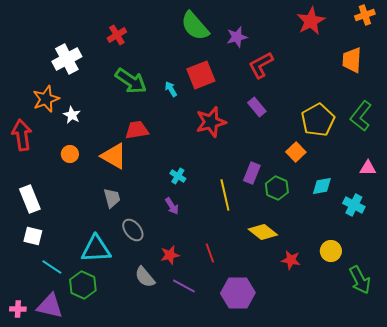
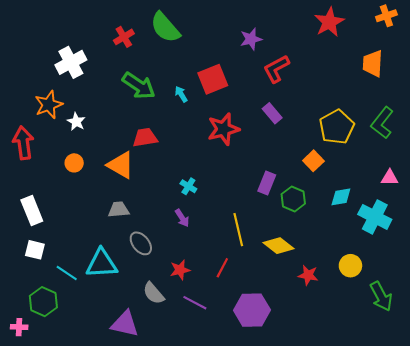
green semicircle: (195, 26) -> (165, 27), moved
yellow line: (225, 195) -> (238, 230), moved
gray trapezoid: (112, 198) -> (119, 210), turned -80
cyan cross: (354, 205) -> (375, 217), size x1.4
red line: (210, 253) -> (222, 268), turned 48
cyan line: (52, 267) -> (67, 273), moved
green hexagon: (83, 285) -> (43, 302), moved
purple triangle: (50, 306) -> (125, 324), moved

